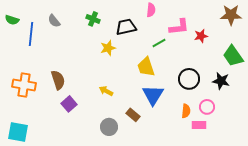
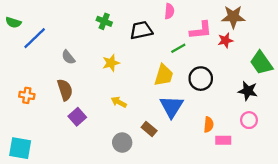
brown star: (231, 15) -> (233, 17), moved
gray semicircle: (54, 21) -> (68, 57), moved
blue line: (31, 34) -> (35, 38), turned 40
yellow star: (108, 48) -> (111, 63), moved
yellow trapezoid: (146, 67) -> (164, 75), turned -145
black circle: (189, 79) -> (201, 79), moved
orange cross: (24, 85) -> (27, 95), size x0.6
pink circle: (207, 107) -> (249, 120), moved

